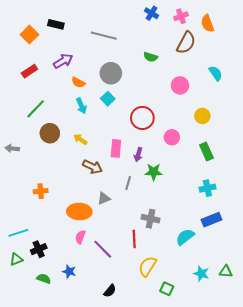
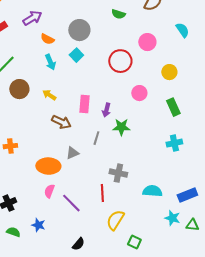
red circle: (142, 118) -> (120, 61), moved
blue rectangle: (212, 220) -> (187, 195), moved
cyan semicircle: (185, 237) -> (152, 191), turned 42
cyan star: (201, 274) -> (172, 218), moved

